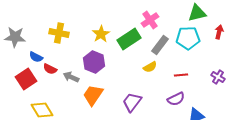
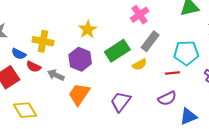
yellow cross: (59, 33) -> (43, 41), moved
cyan pentagon: (188, 38) -> (186, 53), moved
green rectangle: (129, 39) -> (117, 51), moved

